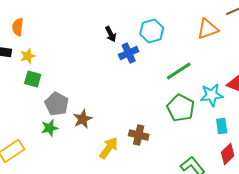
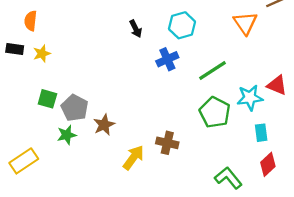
orange triangle: (208, 29) -> (245, 23), turned -45
blue cross: (129, 53) -> (167, 59), moved
green square: (33, 79) -> (47, 99), moved

